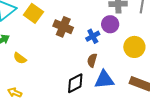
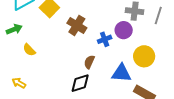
brown semicircle: (92, 60) -> (89, 62), moved
blue triangle: (104, 80) -> (121, 73), moved

